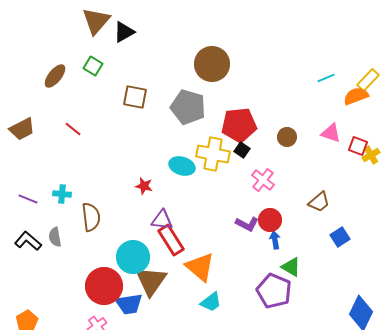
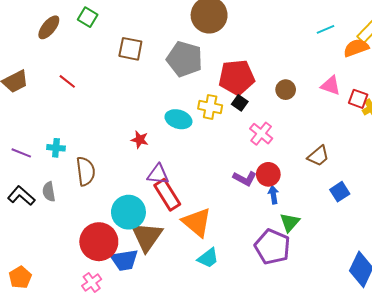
yellow cross: (213, 154) -> (210, 107), size x0.7
green triangle: (291, 267) -> (290, 222), turned 40

